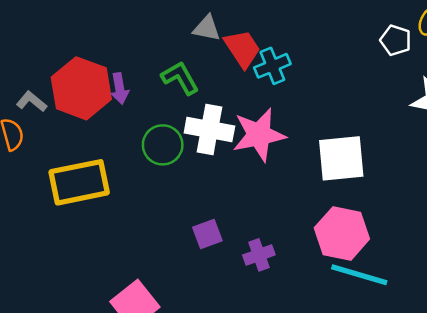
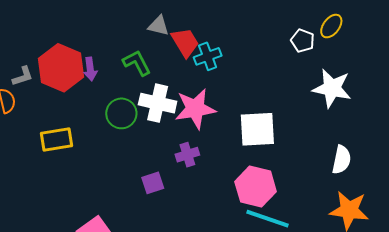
gray L-shape: (32, 101) -> (23, 76), turned 120
yellow rectangle: (79, 182) -> (56, 139), size x0.7
purple cross: (259, 255) -> (187, 155), moved

